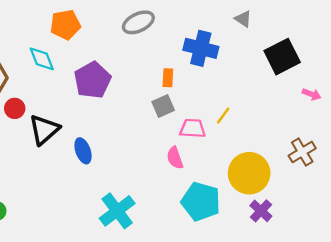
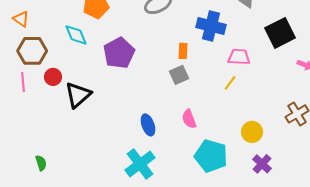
pink trapezoid: (193, 128) -> (239, 57), moved
blue ellipse: (83, 151) -> (148, 125), moved
yellow circle: (249, 173) -> (252, 132), size x0.6

